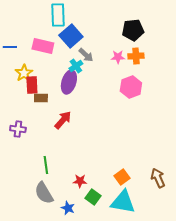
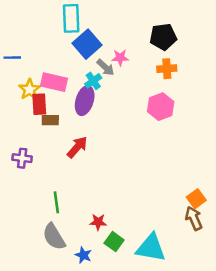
pink rectangle: (43, 46) -> (54, 82), moved
pink star: (118, 57) -> (120, 58), moved
orange square: (122, 177) -> (196, 199), moved

